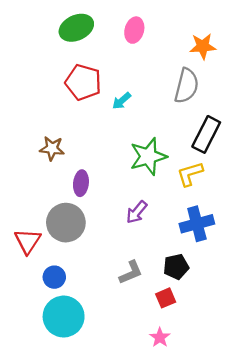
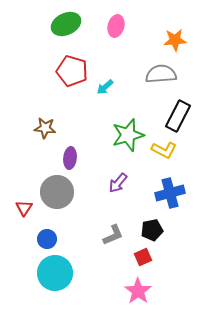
gray semicircle: (187, 86) -> (161, 74), turned -108
yellow L-shape: (190, 174) -> (164, 150), turned -135
red triangle: (28, 241) -> (24, 208), size x0.7
pink star: (160, 337) -> (138, 291), size x1.5

